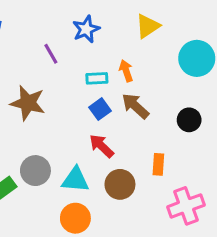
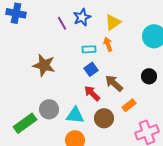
yellow triangle: (148, 26) -> (113, 22), moved
purple line: (51, 54) -> (62, 23), moved
brown arrow: (135, 106) -> (114, 83), moved
orange rectangle: (158, 164) -> (129, 105), turned 48

